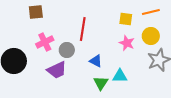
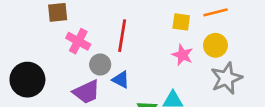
pink cross: (45, 42) -> (78, 41), moved, turned -36
blue triangle: (96, 61) -> (121, 80), moved

